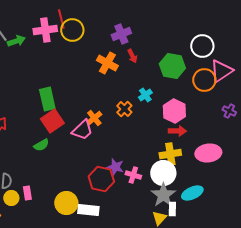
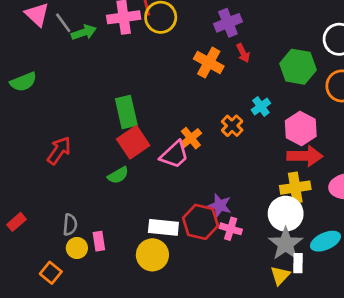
red arrow: (177, 131) -> (305, 156), size x1.4
pink cross: (133, 175) -> (231, 229), moved
white rectangle: (88, 210) -> (163, 227), moved

